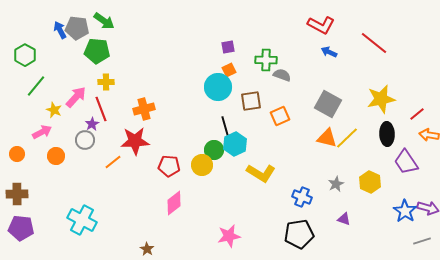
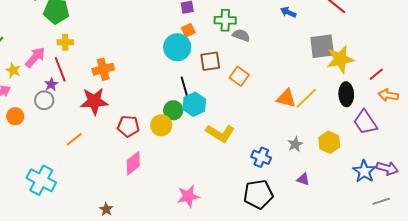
gray square: (328, 104) -> (322, 46), moved, turned -36
orange square: (280, 116) -> (239, 76), turned -30
orange line: (113, 162) -> (74, 139), moved

